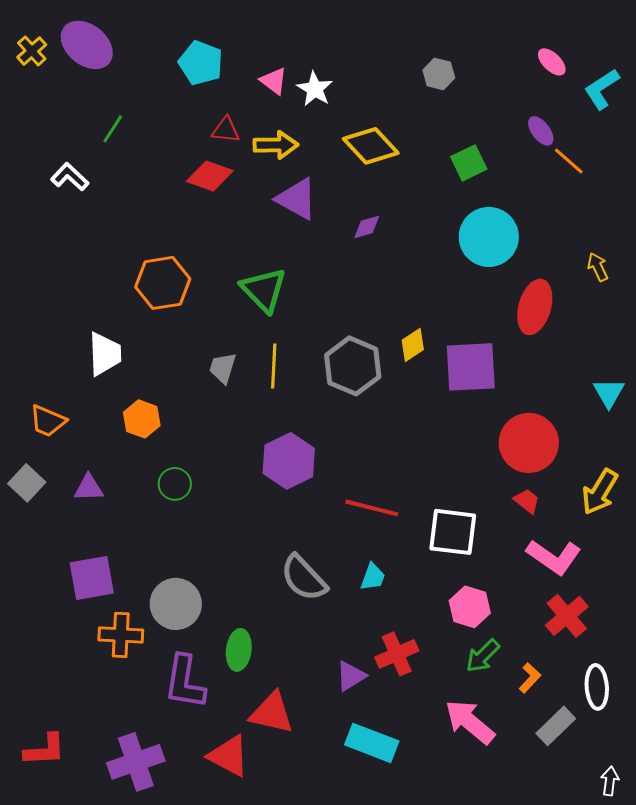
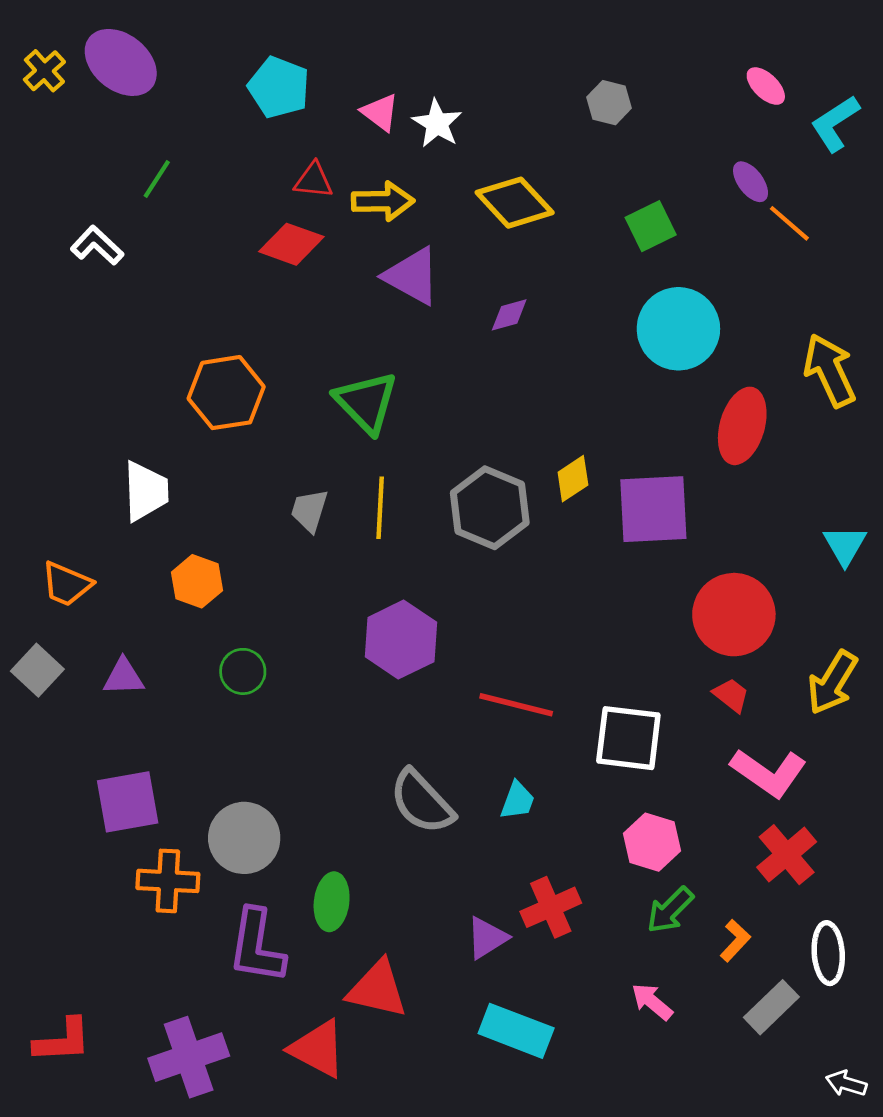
yellow arrow: (598, 267) -> (830, 370), size x1.8
pink arrow: (470, 722) -> (652, 1002), size x0.6
white arrow: (610, 781) -> (846, 1083), turned -80

